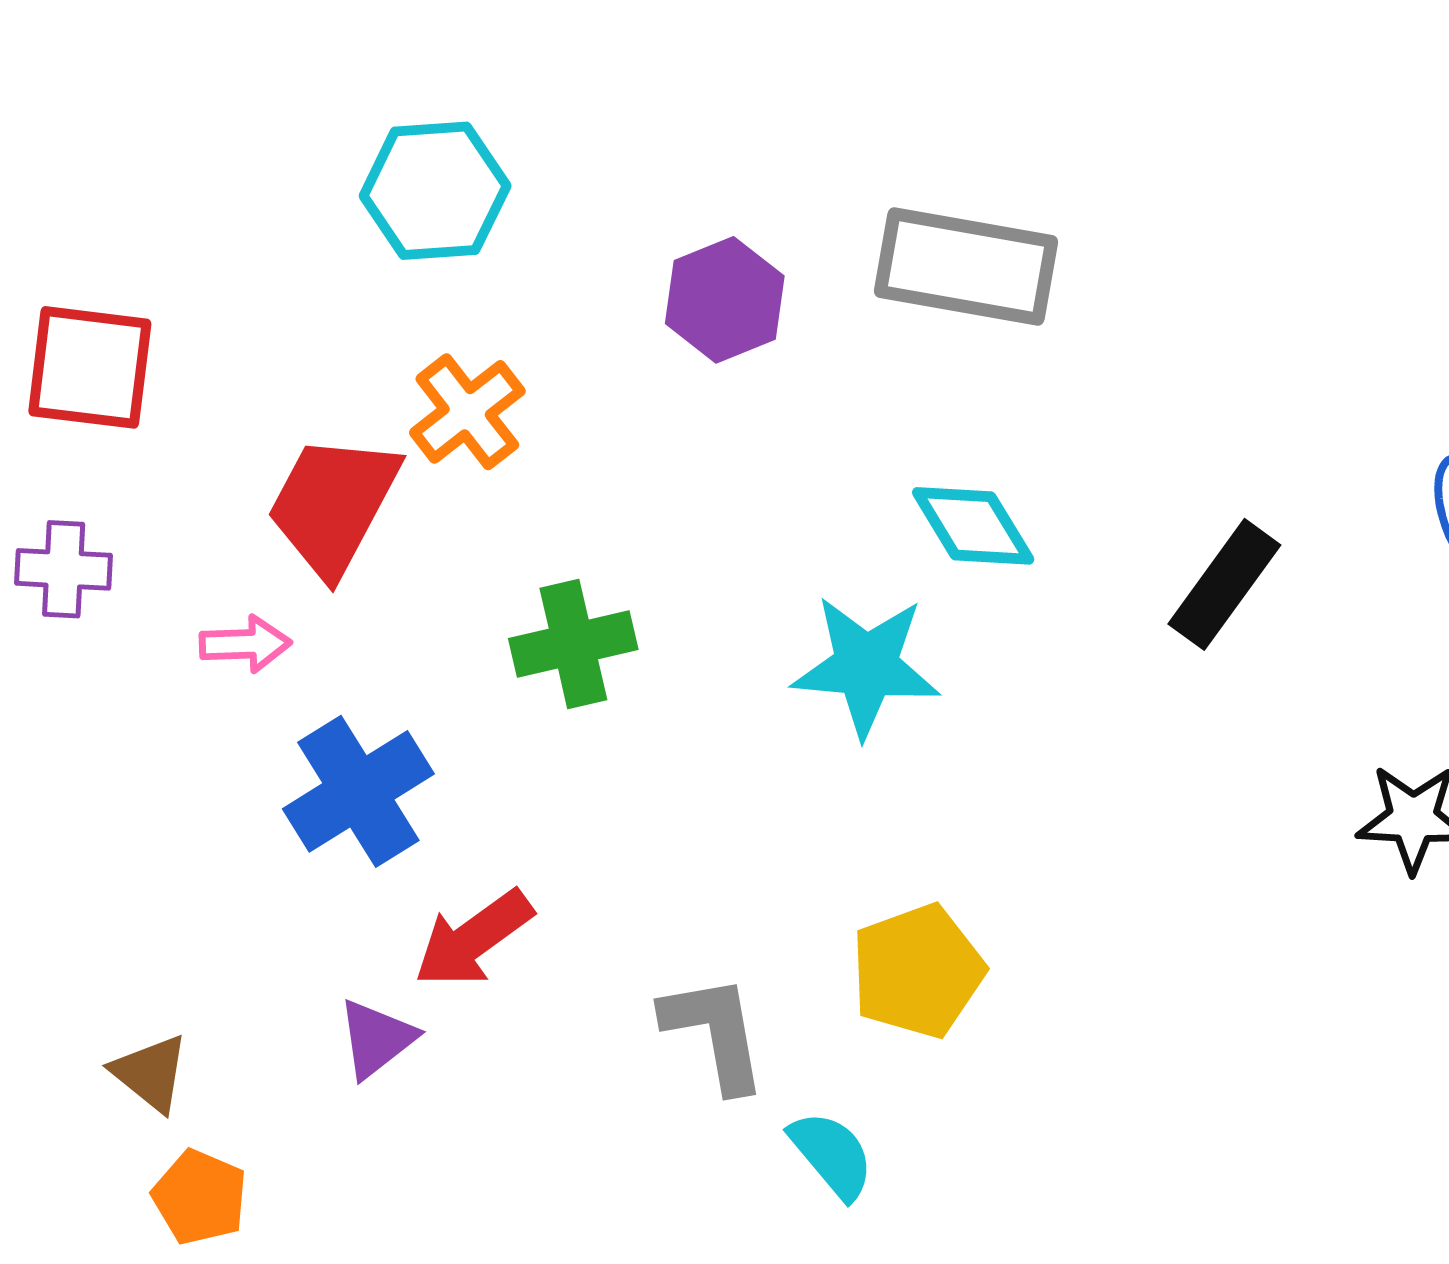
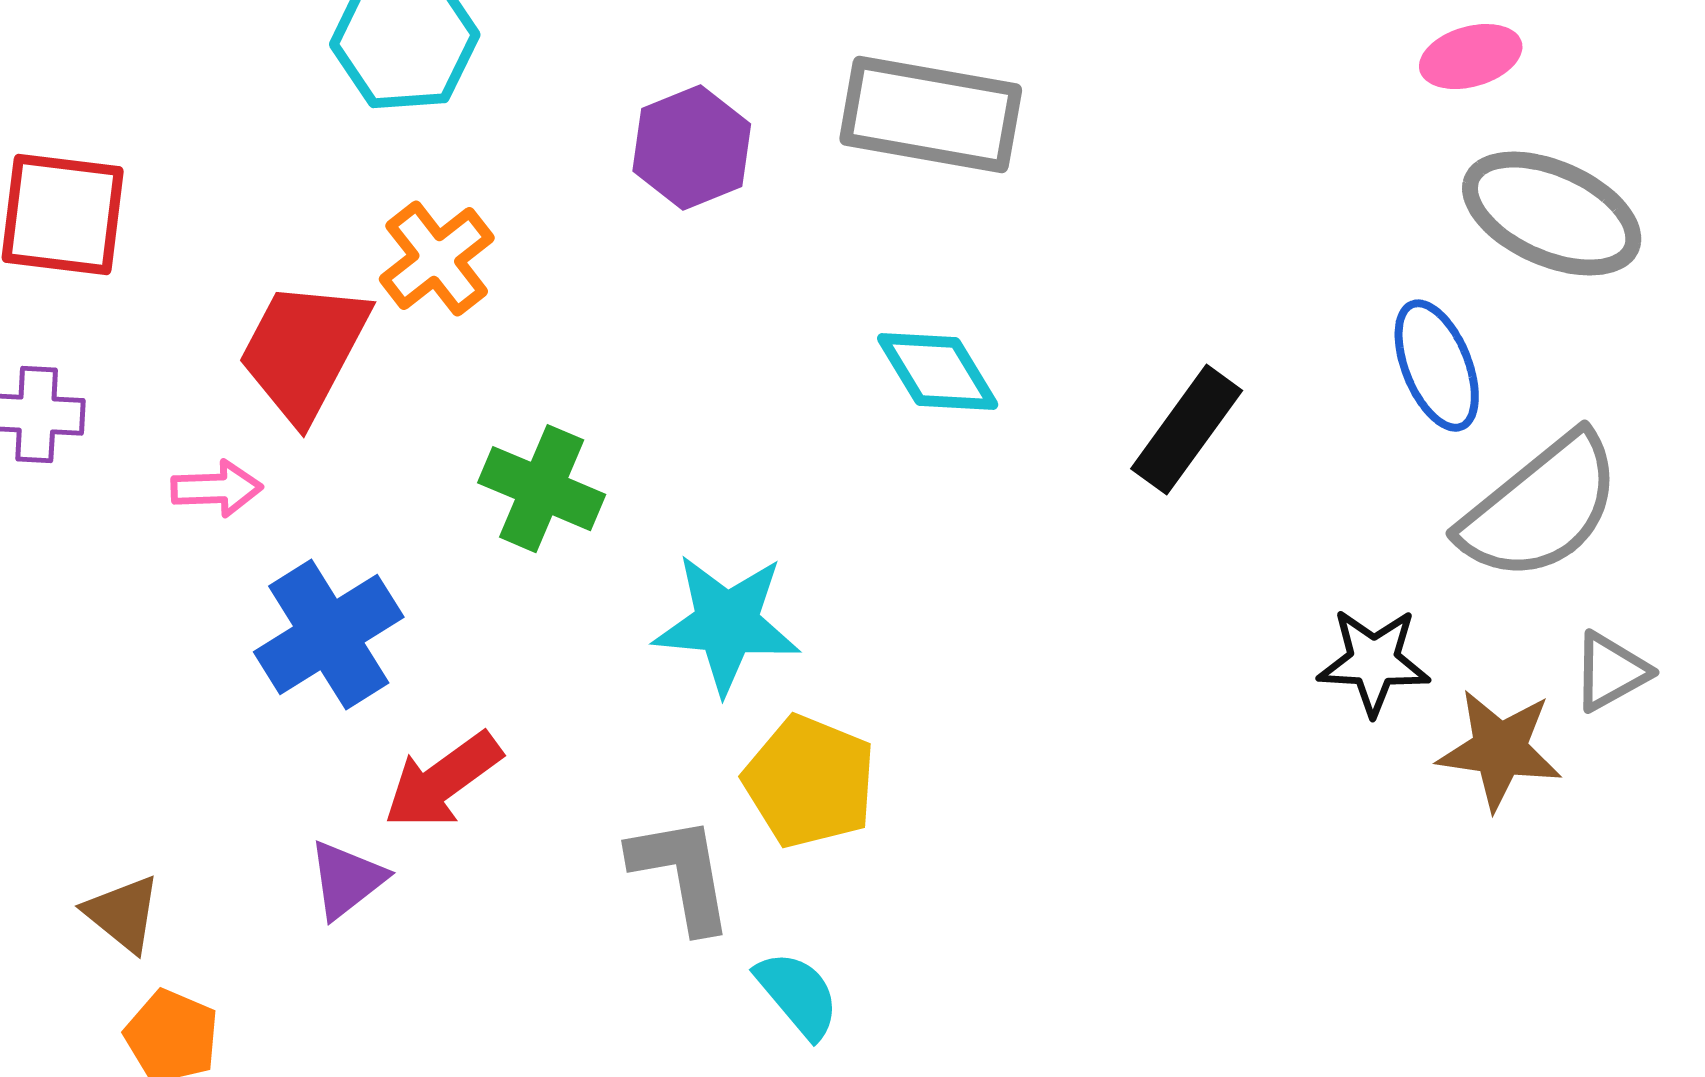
green cross: (573, 644) -> (542, 489), turned 36
cyan star: (866, 666) -> (727, 624), moved
yellow pentagon: (918, 971) -> (810, 782), moved, turned -30

